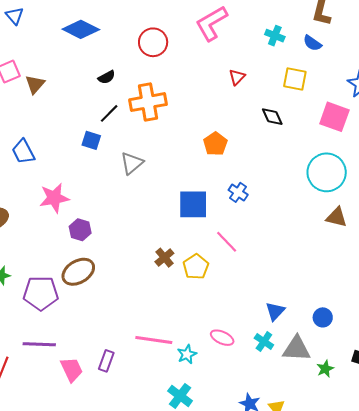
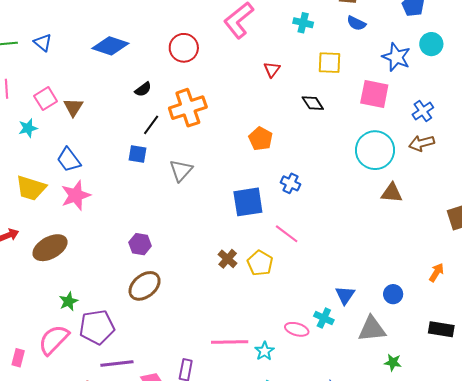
blue semicircle: (312, 43) -> (356, 23), moved
blue trapezoid: (23, 152) -> (69, 160), moved
pink star: (54, 198) -> (76, 195), moved
purple pentagon: (41, 293) -> (97, 327), moved
cyan cross: (264, 342) -> (324, 318), moved
green star: (325, 369) -> (393, 362), moved, turned -30

